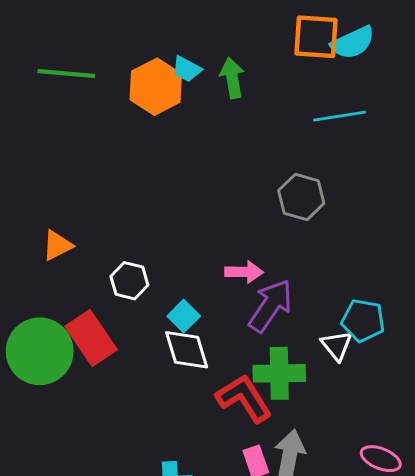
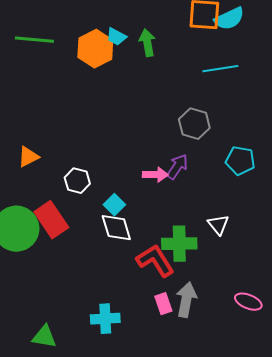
purple arrow: (270, 306) -> (177, 167), moved, size x0.7
cyan pentagon: (363, 320) -> (240, 161), moved

